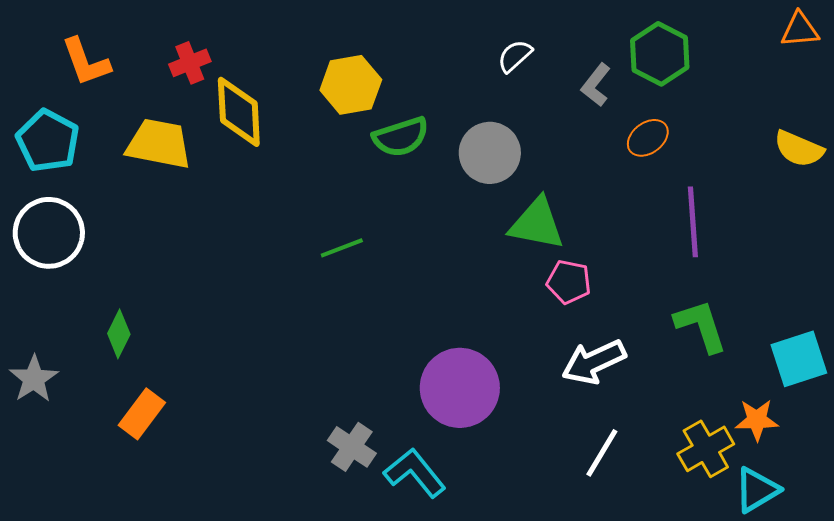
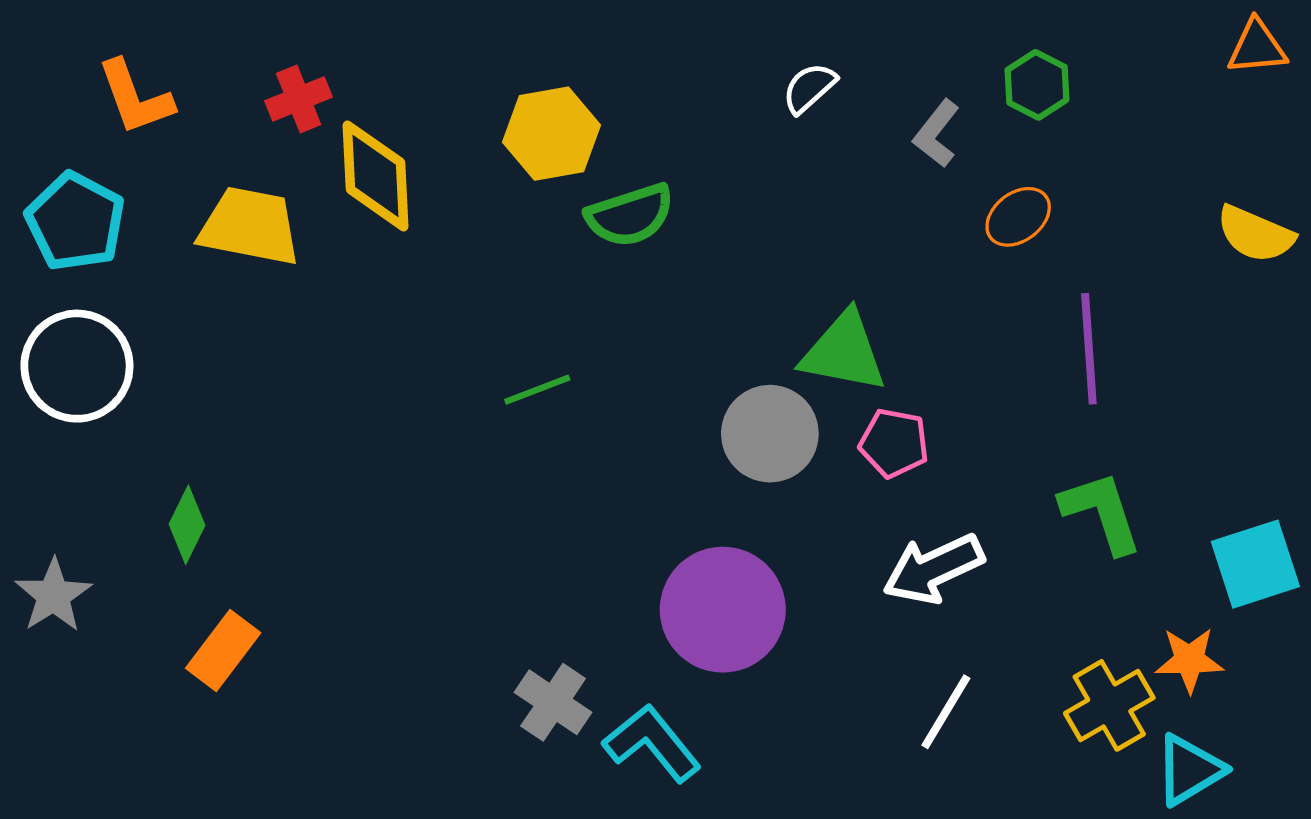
green hexagon: (660, 54) -> (1037, 85), size x0.7
gray circle: (490, 153) -> (770, 434), moved

